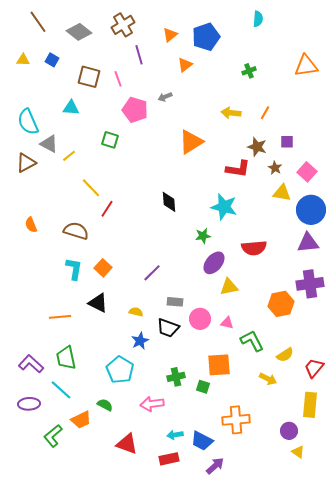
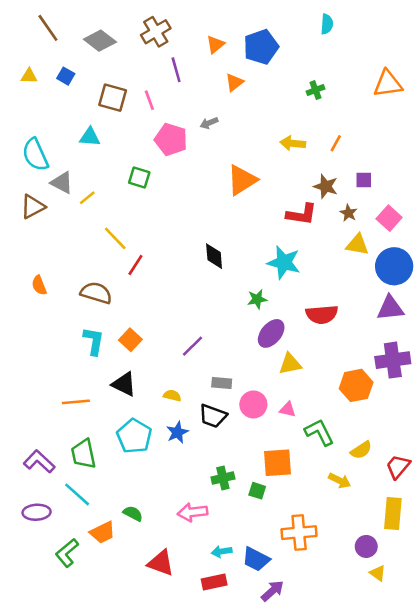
cyan pentagon: (120, 370) -> (134, 436), moved

